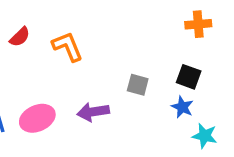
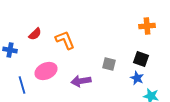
pink ellipse: (37, 118) -> (46, 71), moved

